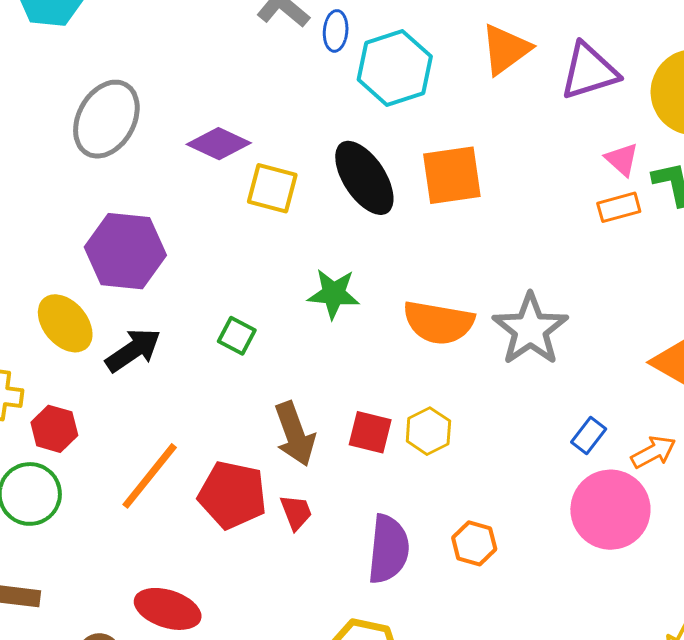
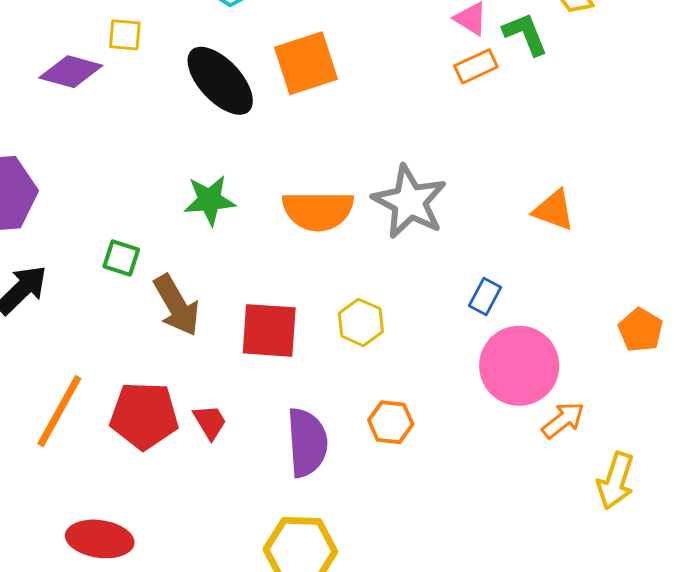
yellow square: (272, 188) -> (125, 35), moved, size x0.7
yellow hexagon: (428, 431) -> (361, 322), moved
red square: (370, 432) -> (269, 330), size x1.4
brown arrow: (295, 434) -> (177, 305), moved
orange arrow: (653, 452) -> (563, 420), moved

